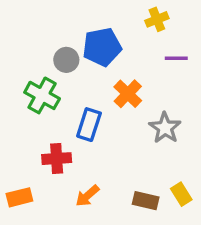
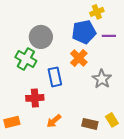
blue pentagon: (102, 47) -> (84, 32), moved
gray circle: (66, 60) -> (41, 37), size x1.5
blue rectangle: (89, 125) -> (55, 77), turned -30

